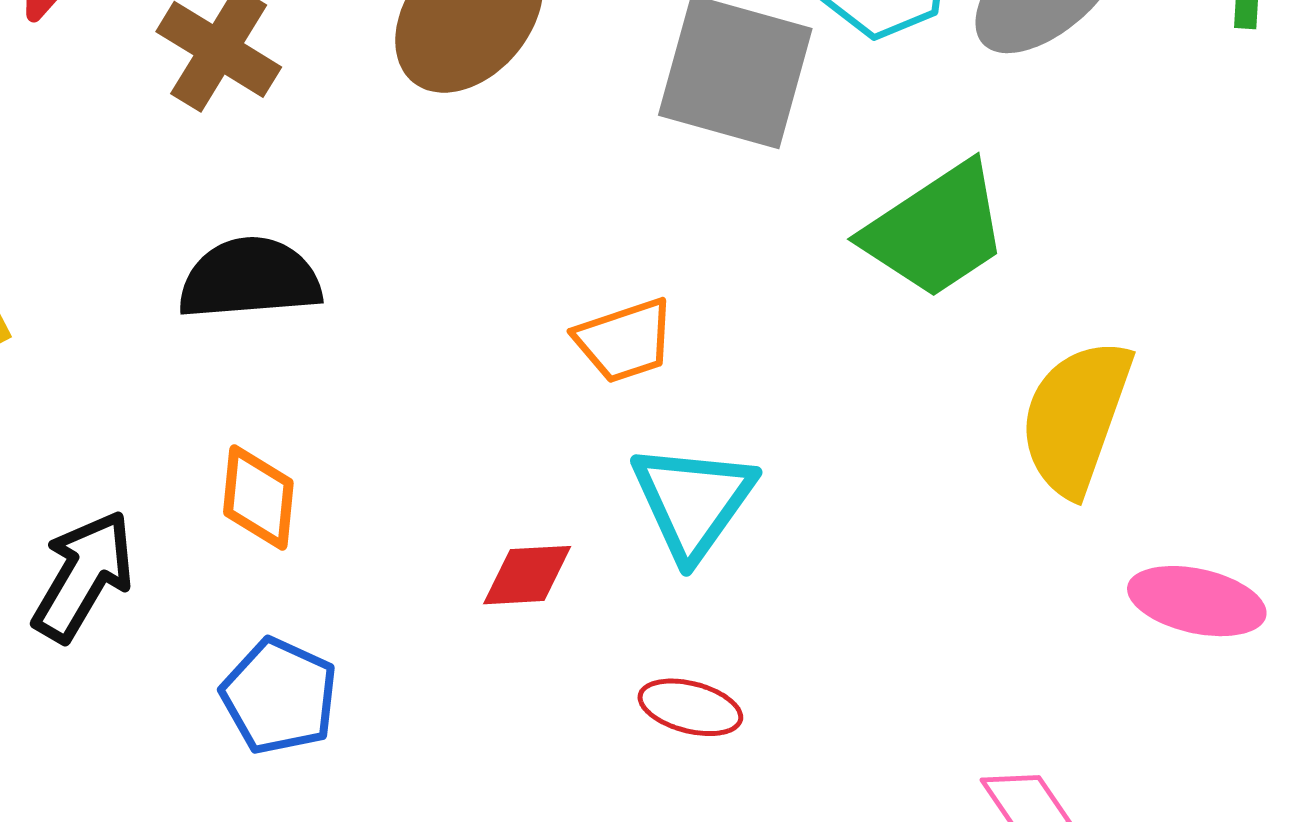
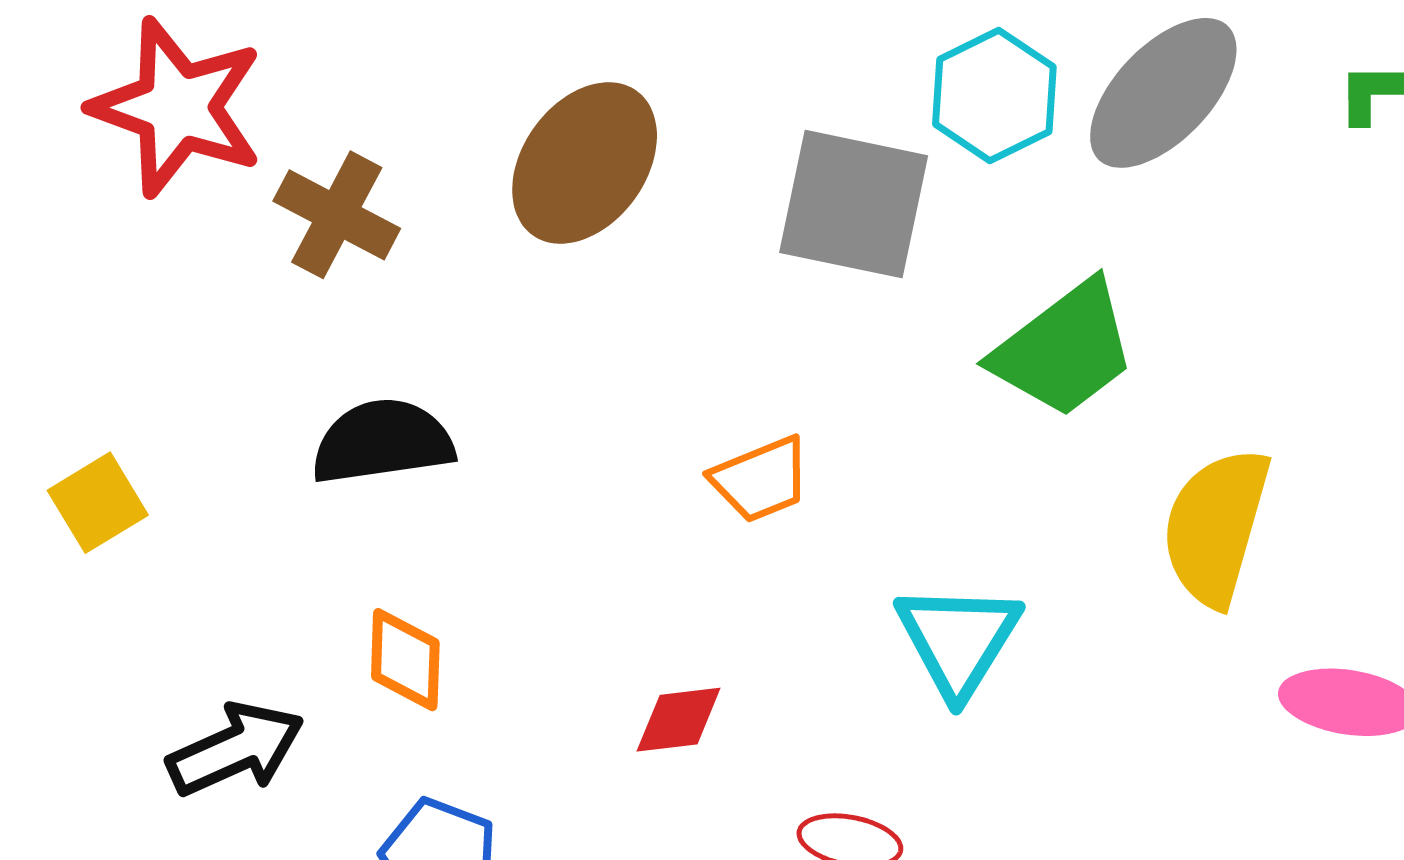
cyan triangle: (693, 501) -> (958, 640), moved
black arrow: (83, 576) -> (236, 749), turned 39

